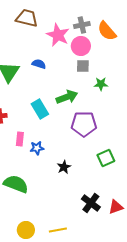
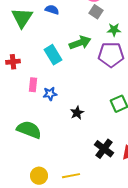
gray square: (83, 66) -> (96, 12), turned 32
purple pentagon: (84, 124) -> (111, 55), moved

